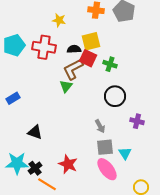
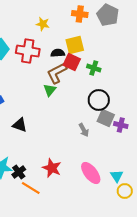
black triangle: (35, 132) -> (20, 125), moved
gray square: (105, 147) -> (106, 118), moved, turned 30
cyan triangle: (125, 153) -> (117, 176), moved

